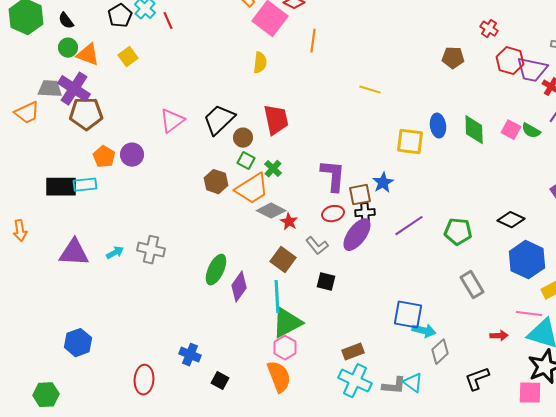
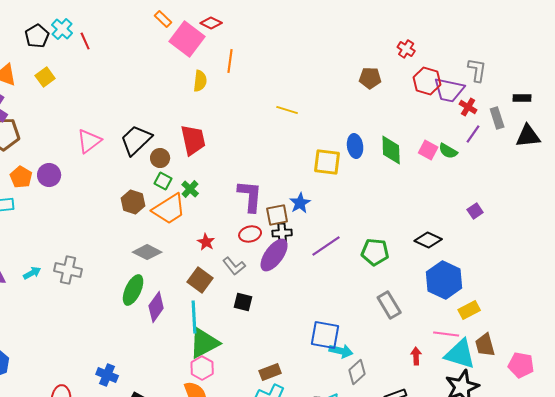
yellow semicircle: (260, 63) -> (200, 81), moved
gray diamond: (271, 211) -> (147, 252), moved
red arrow: (499, 336) -> (416, 356), turned -90

